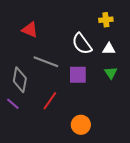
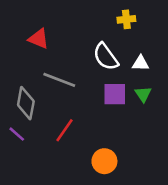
yellow cross: (106, 20) -> (126, 19), moved
purple square: (78, 75) -> (115, 94), moved

